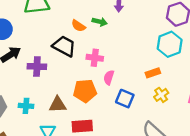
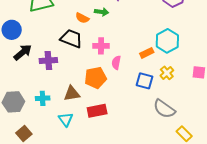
cyan hexagon: (170, 44) -> (167, 41), moved
orange rectangle: (153, 73) -> (147, 53), moved
blue square: (125, 99) -> (144, 81), moved

